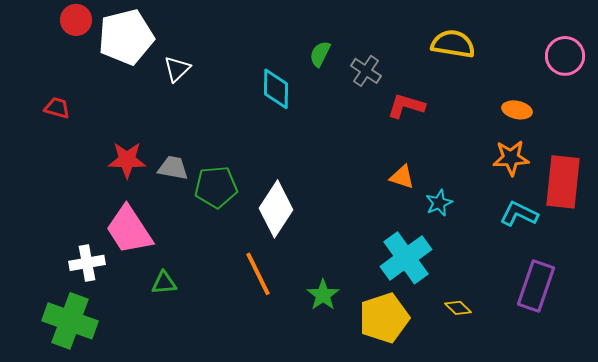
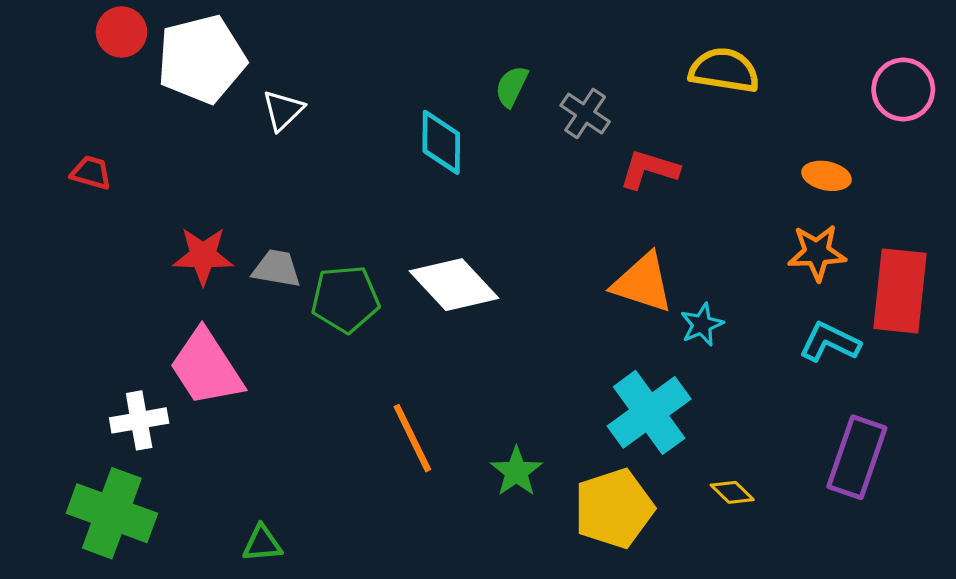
orange triangle: (402, 177) -> (643, 283), size x1.6
white diamond: (276, 209) -> (454, 285), moved, turned -76
green triangle: (164, 283) -> (262, 544), moved

